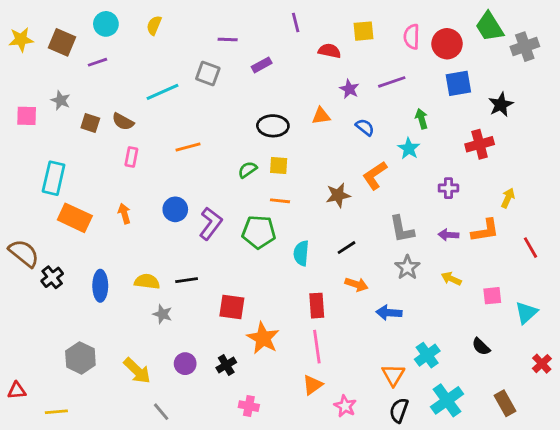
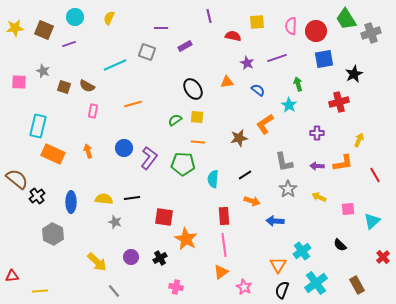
black ellipse: (273, 126) -> (193, 89), turned 55
gray hexagon: (80, 358) -> (53, 234), moved

